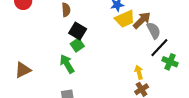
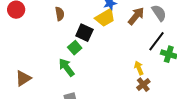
yellow trapezoid: (125, 19) -> (105, 18), moved
gray semicircle: (154, 30) -> (159, 13), moved
black square: (78, 31) -> (84, 33), moved

